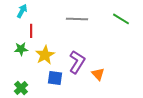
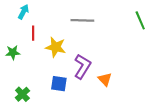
green line: (121, 19) -> (140, 20), moved, turned 36
green star: (21, 49) -> (13, 52), moved
yellow star: (45, 55) -> (56, 47), moved, turned -30

